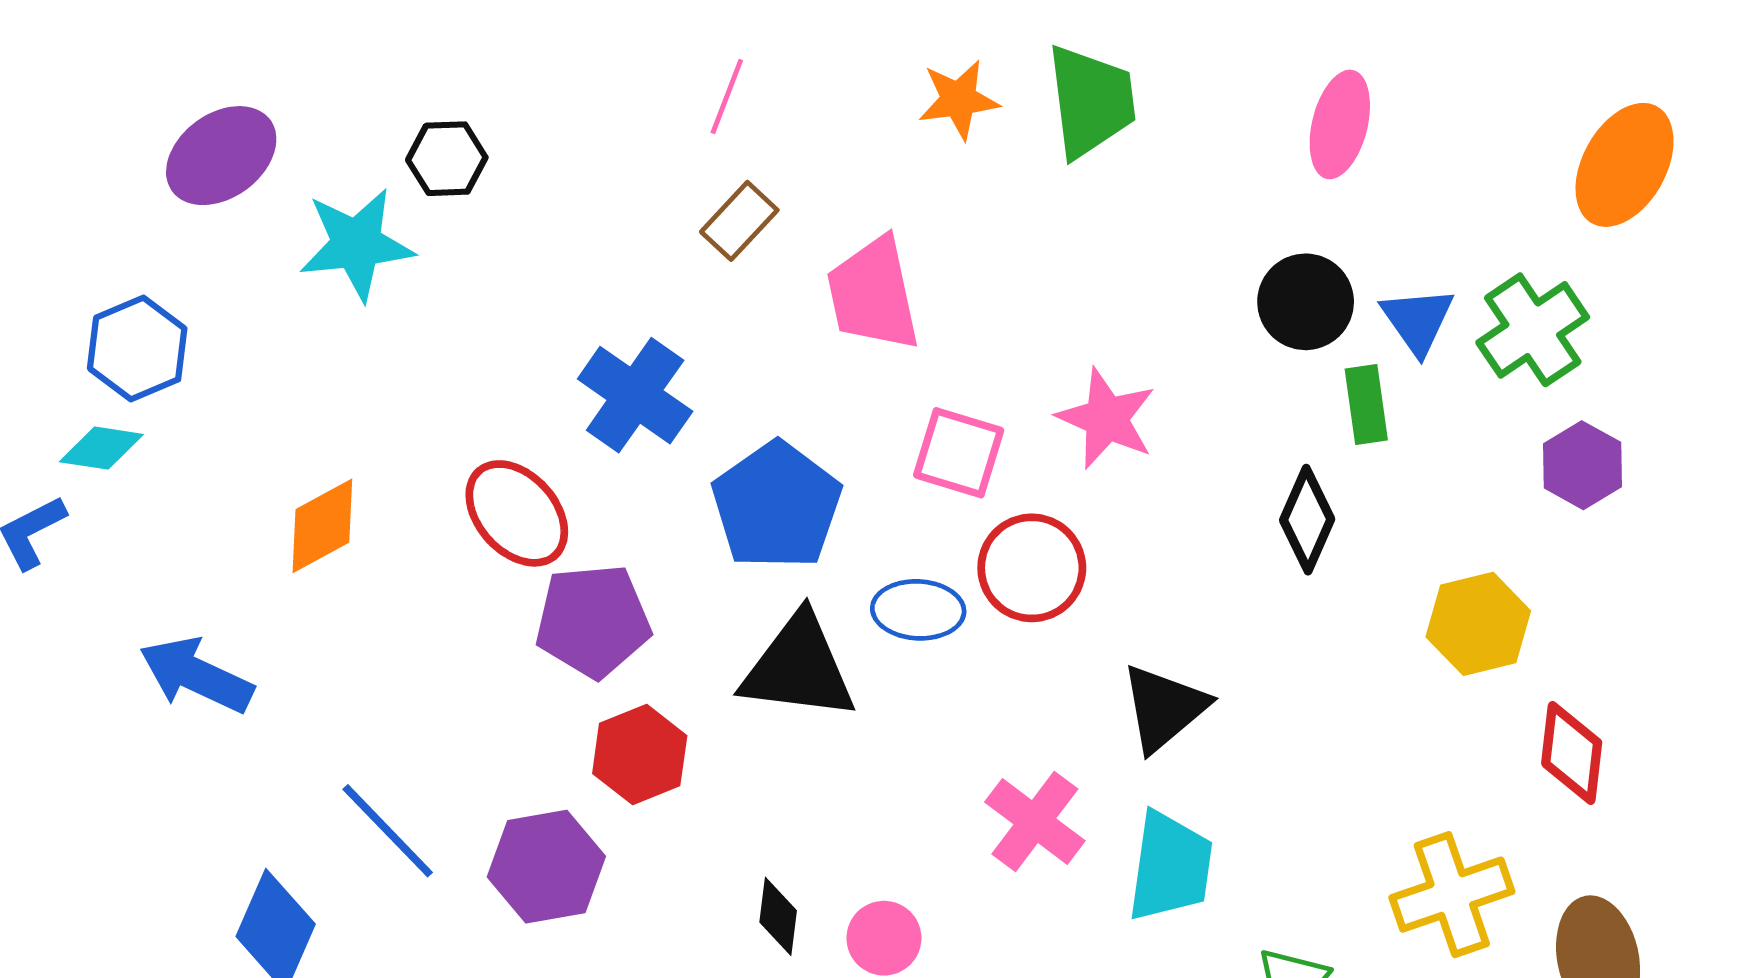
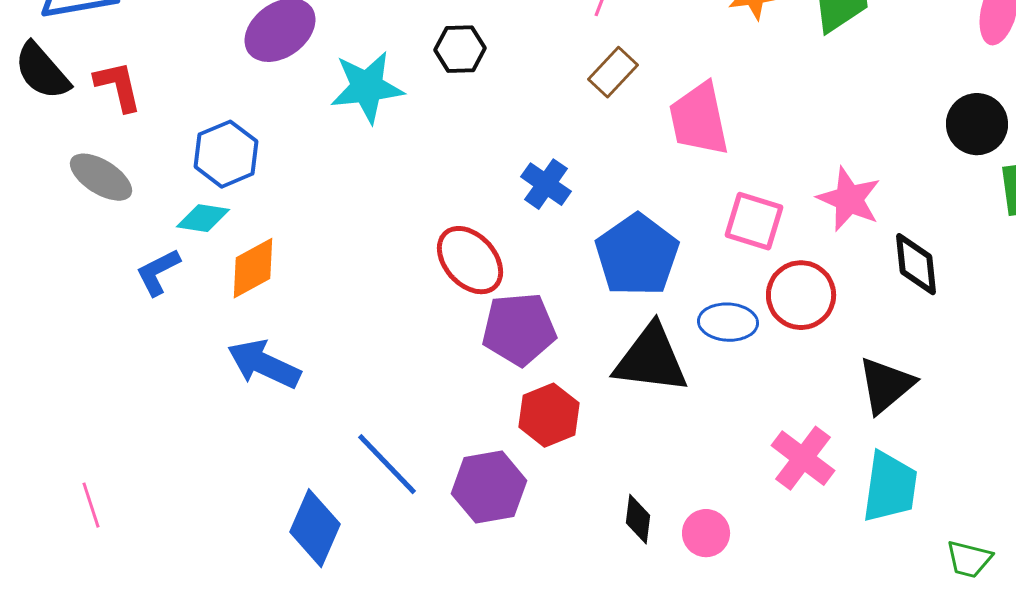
black hexagon: (447, 159) -> (460, 49), moved
blue cross: (635, 395) -> (546, 184), size x0.7
black diamond: (1307, 520) -> (916, 264), moved, turned -30
orange diamond: (322, 526) -> (253, 268), moved

